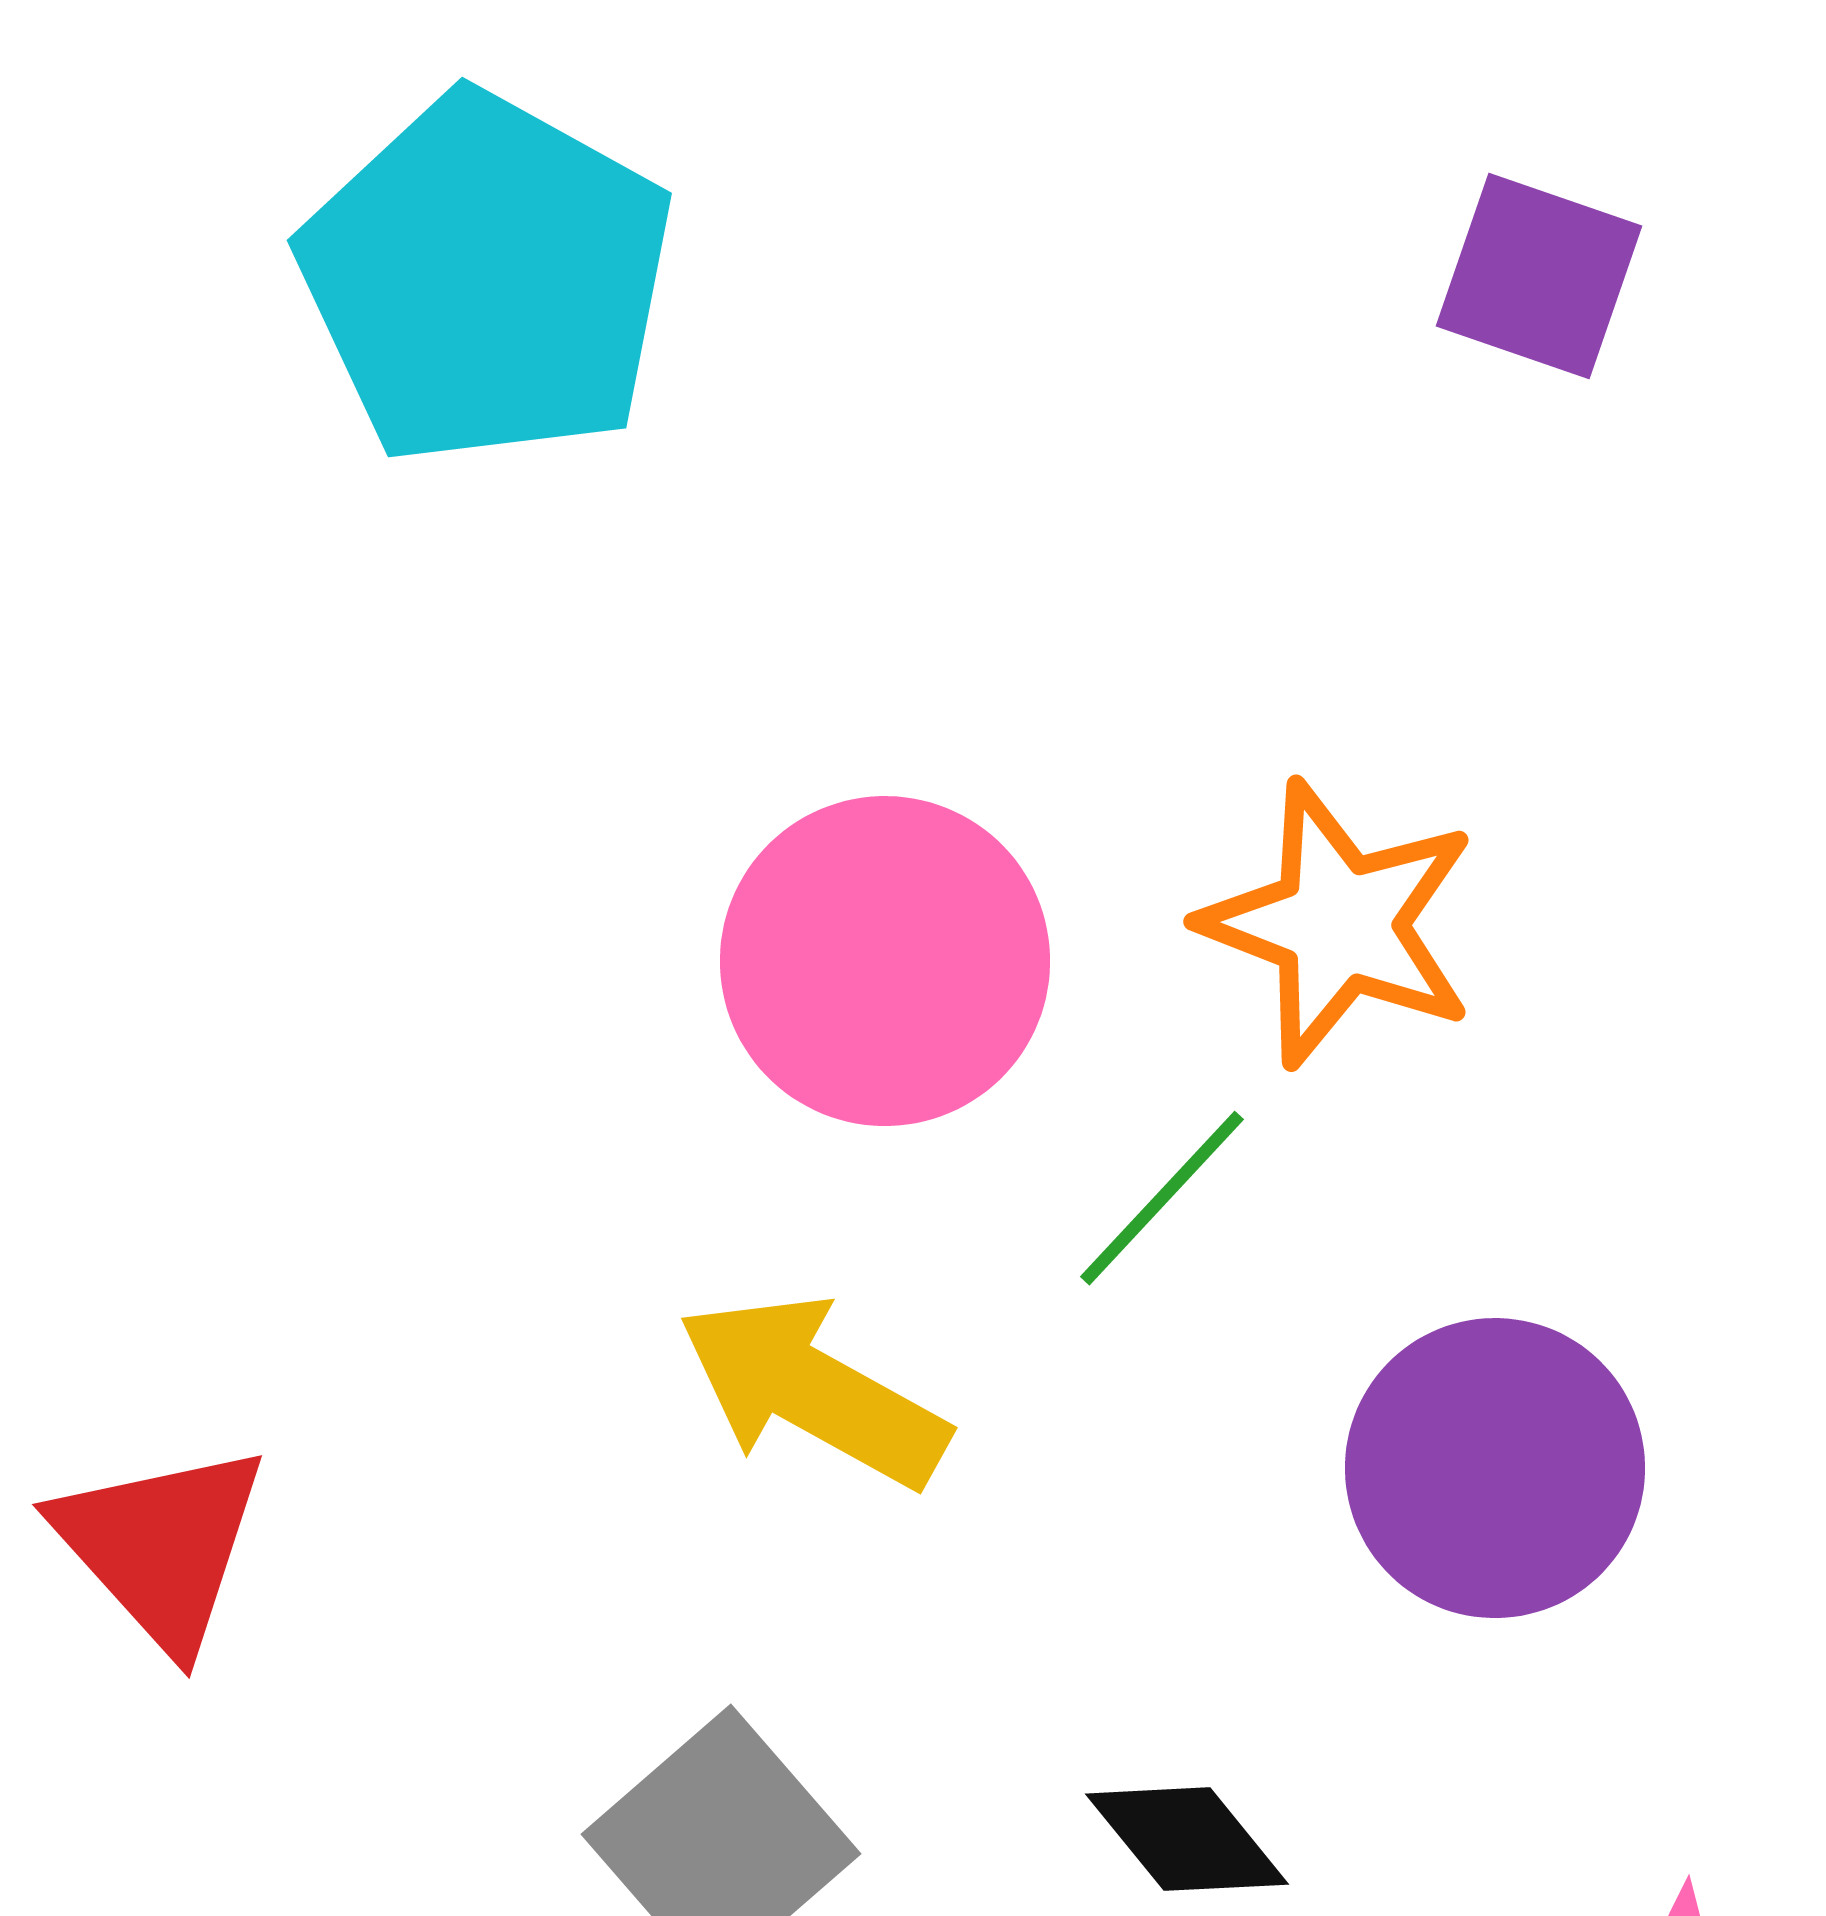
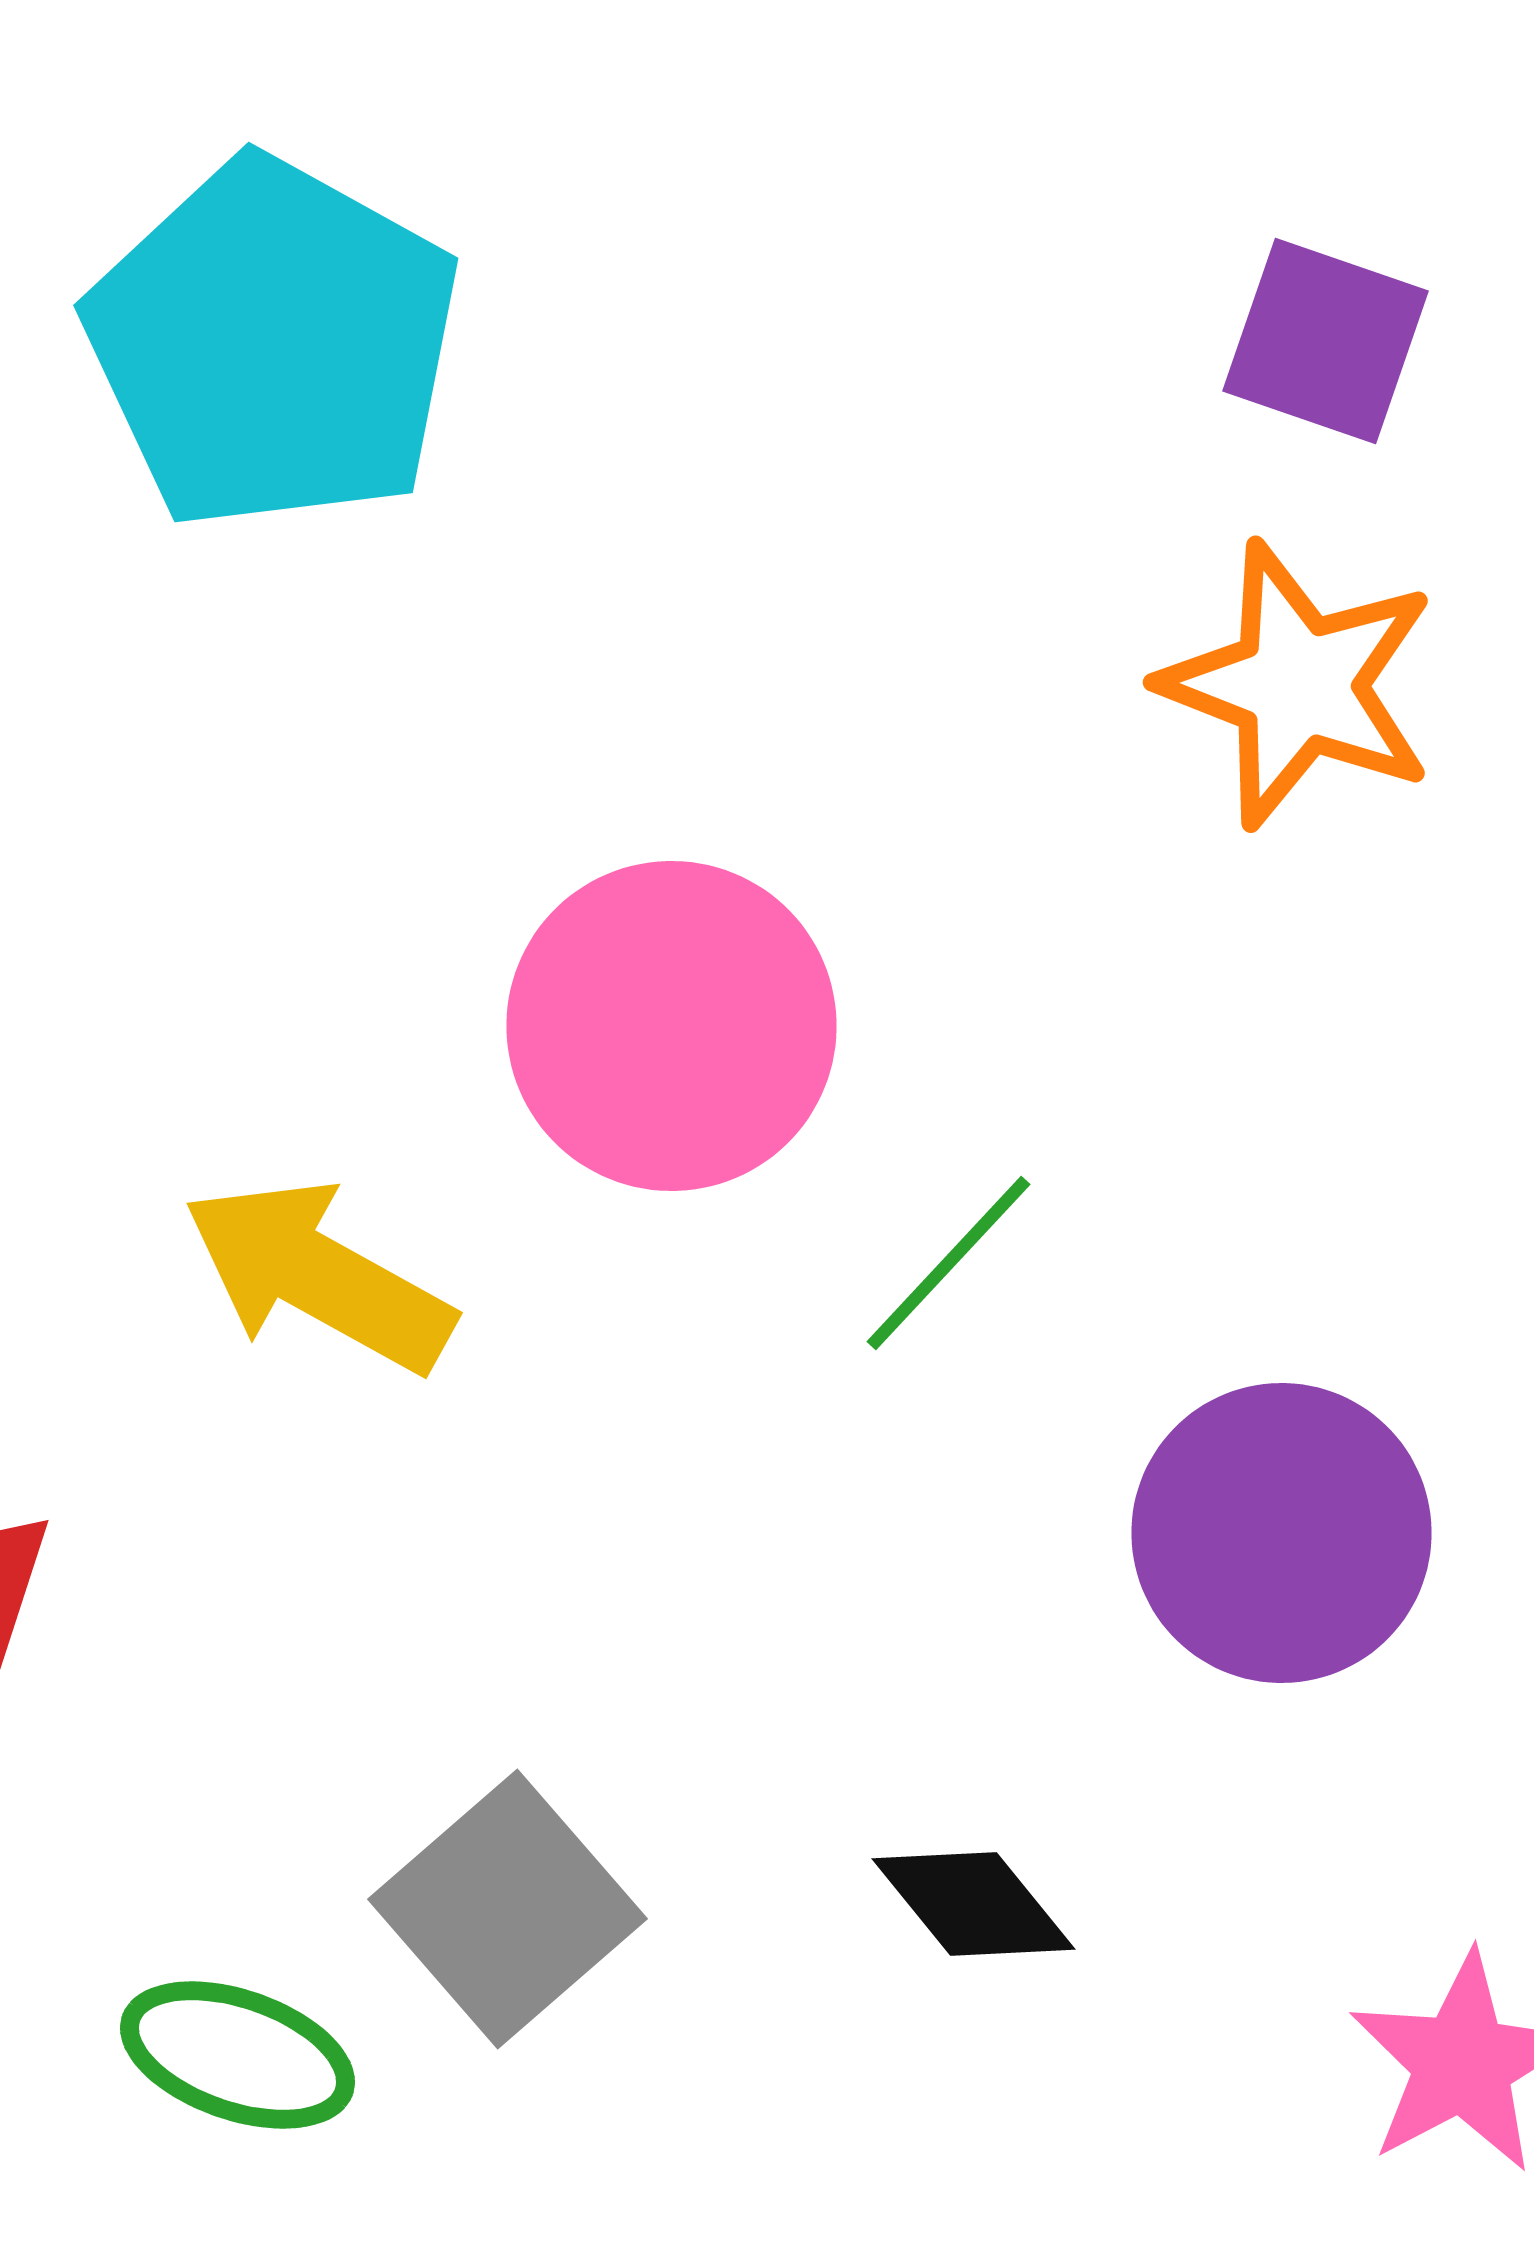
orange star: (1339, 924) -> (1298, 685), moved
yellow arrow: (813, 1391) -> (318, 1276), moved

